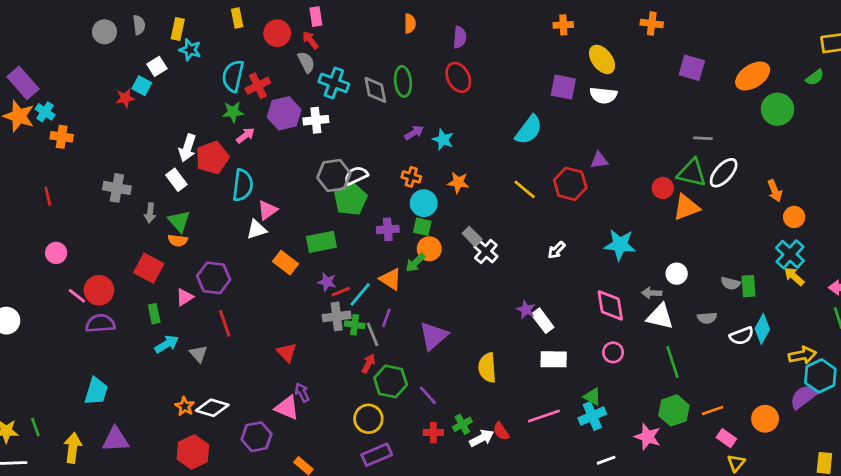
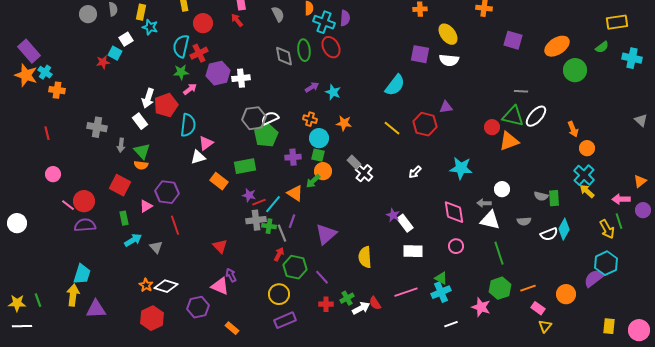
red circle: (277, 33) -> (203, 23), moved
gray semicircle: (306, 62) -> (278, 14), moved
red ellipse: (458, 77) -> (331, 47), moved
cyan cross: (334, 83) -> (324, 22), moved
yellow arrow: (802, 355) -> (607, 229), moved, turned 72
yellow arrow: (73, 448) -> (73, 295), moved

